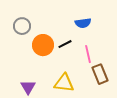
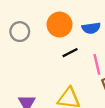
orange circle: (43, 45) -> (60, 25), moved

